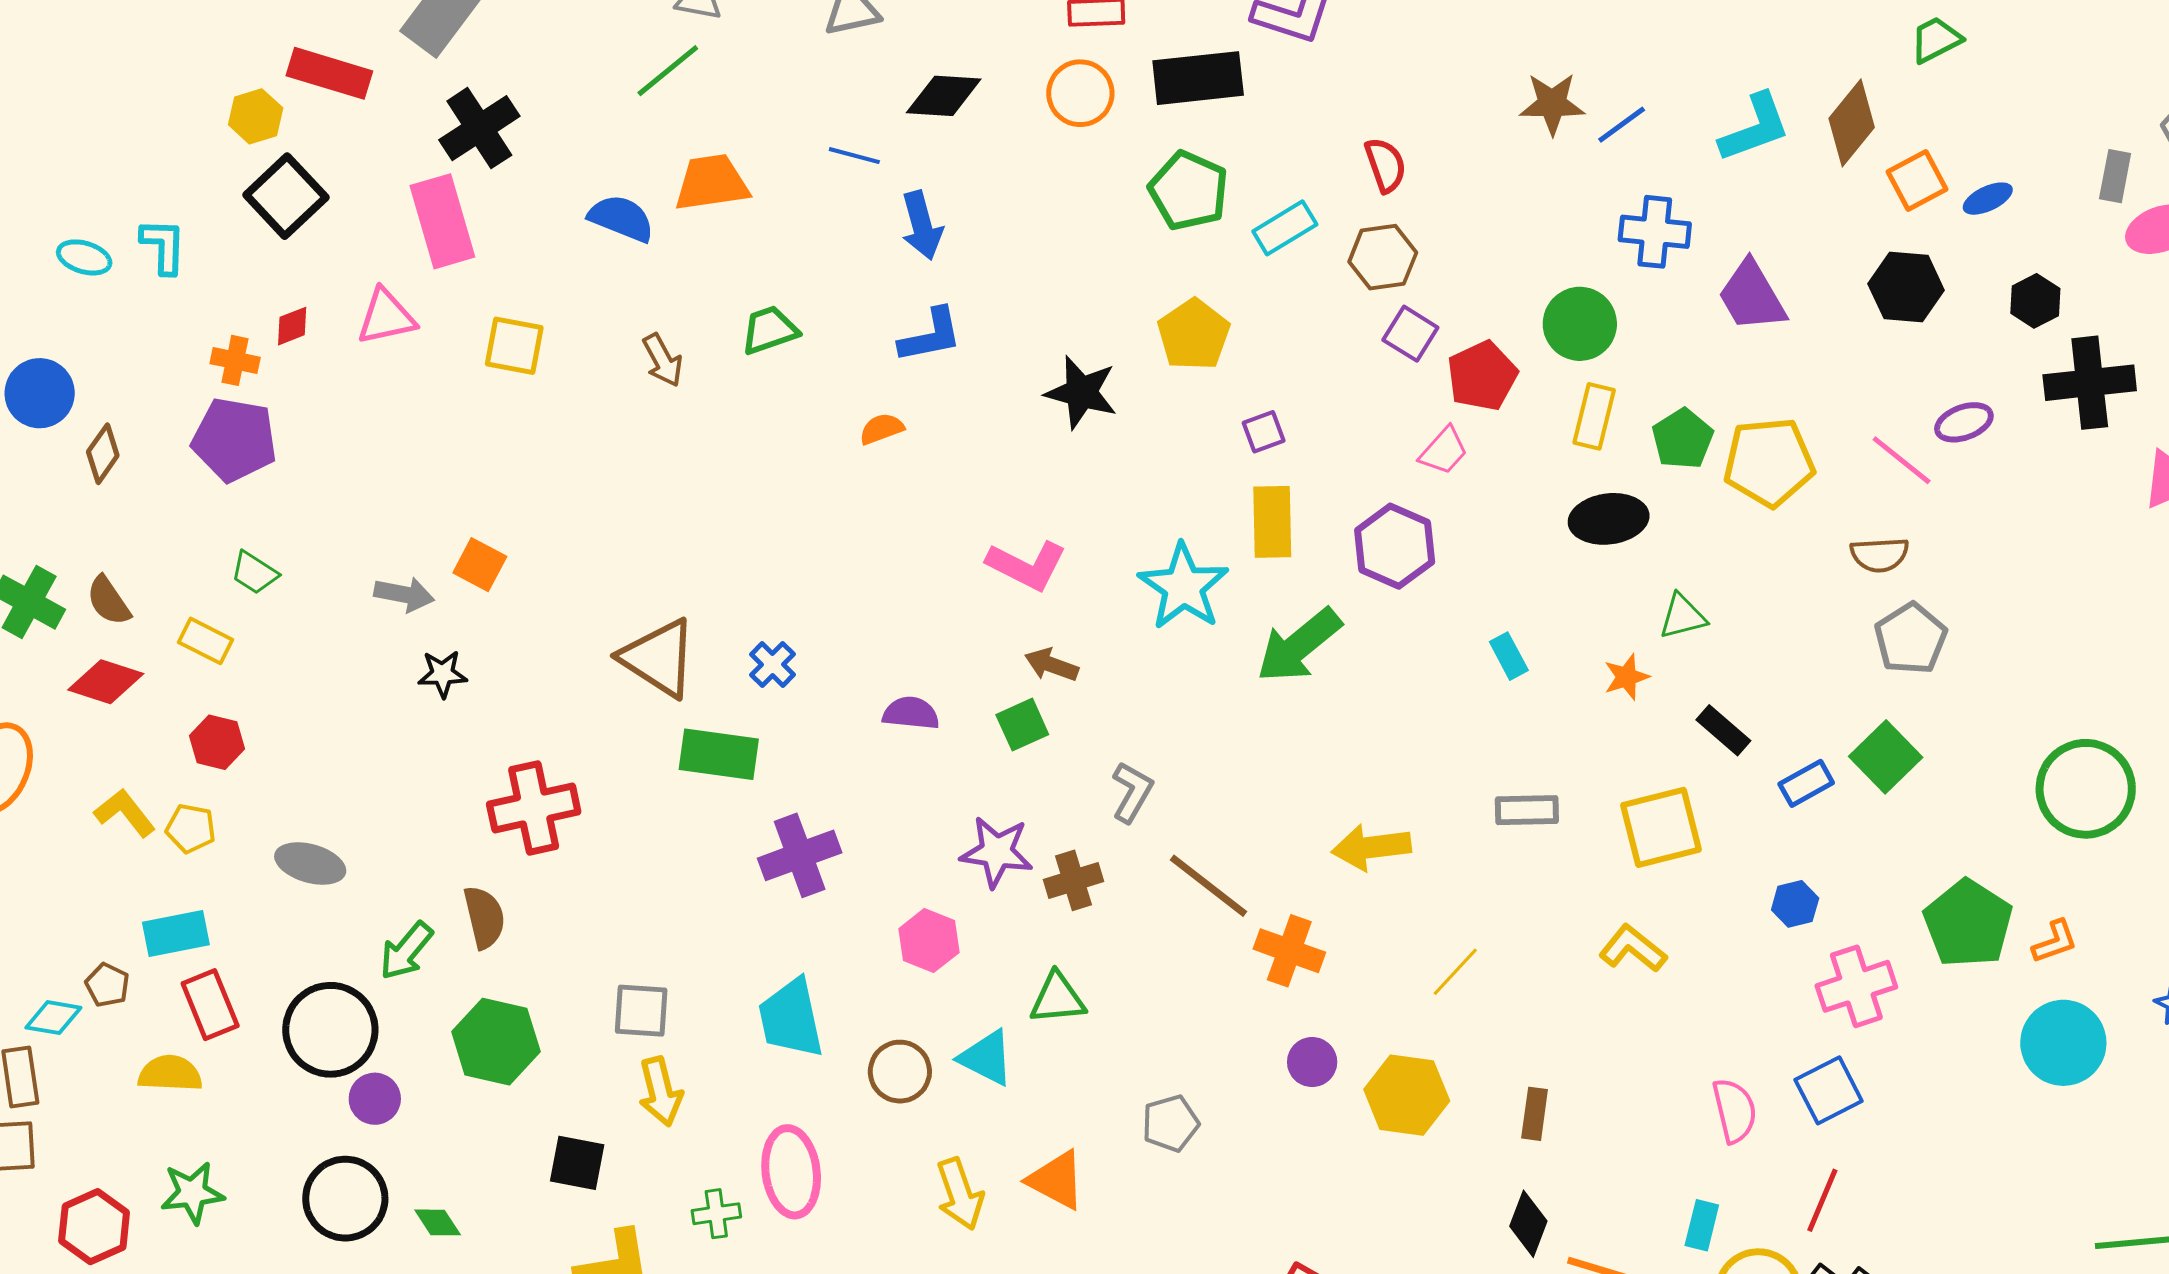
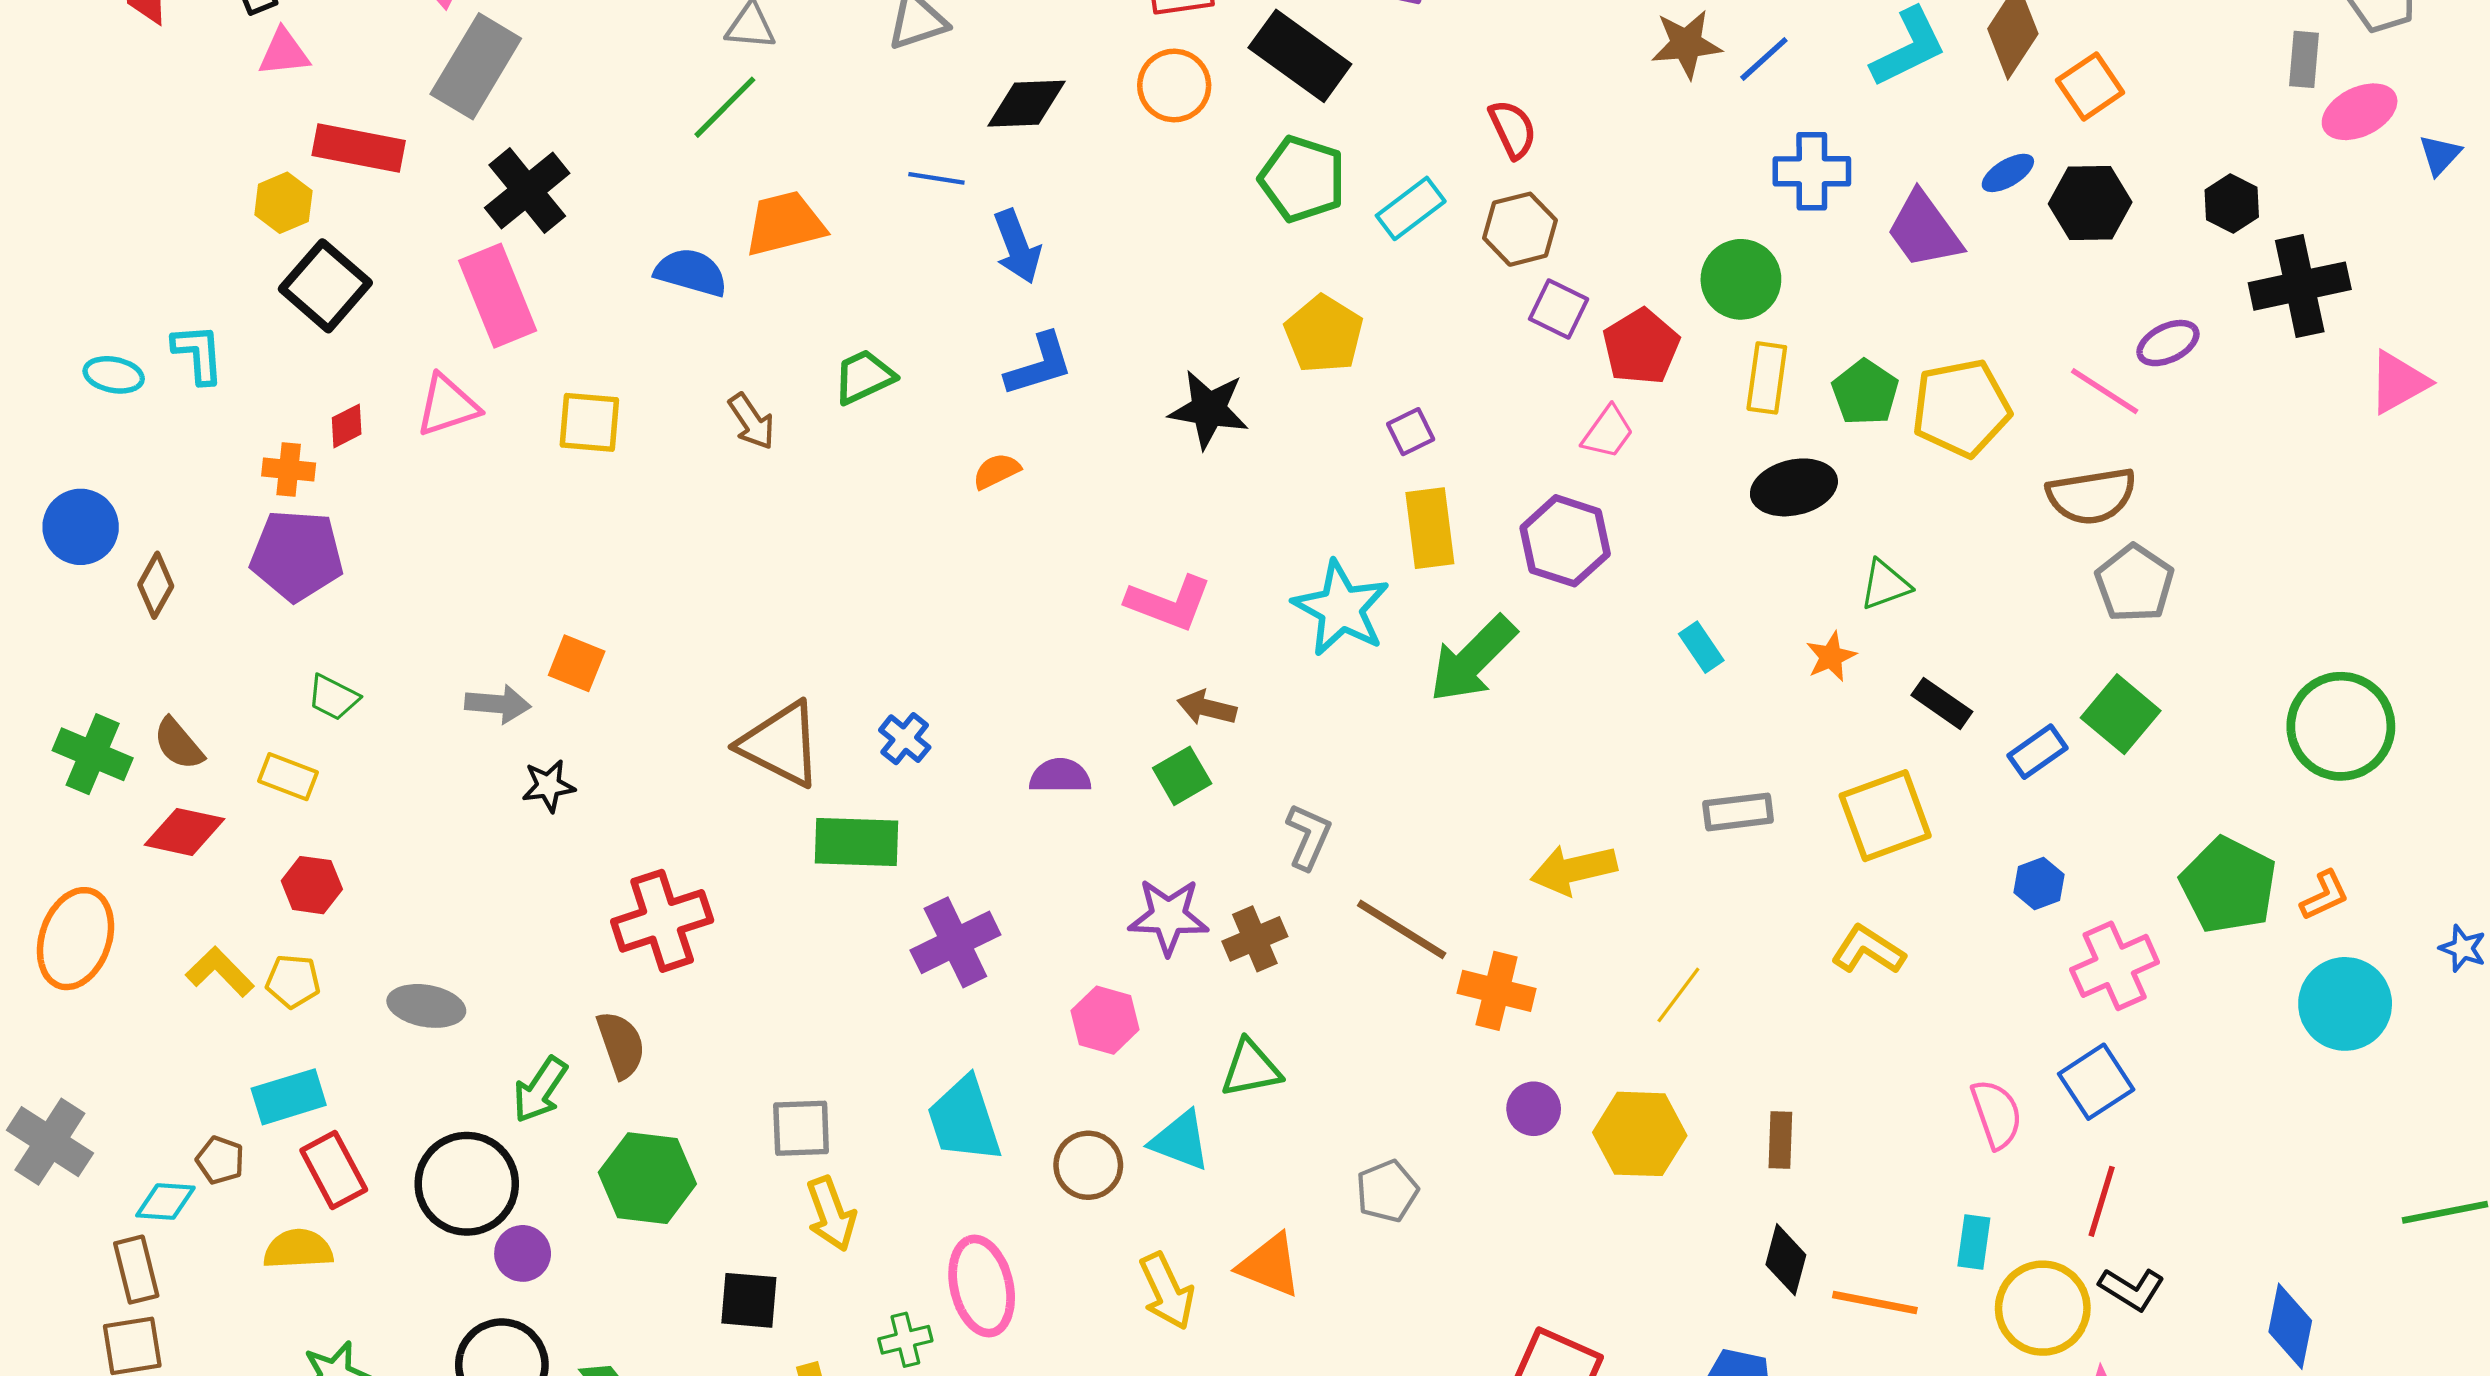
black rectangle: (1198, 78) -> (1300, 56), turned 48
blue ellipse: (1988, 199) -> (2008, 173), moved
brown semicircle: (1880, 555) -> (2091, 496), size x1.4

